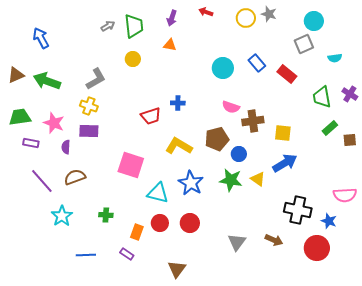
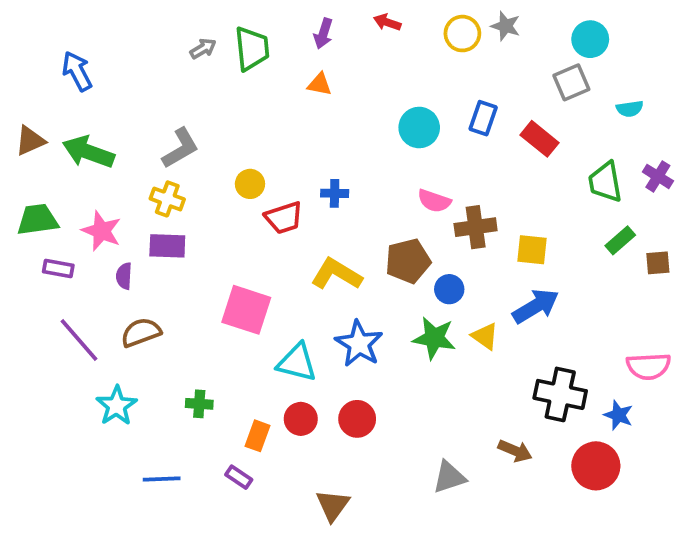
yellow circle: (133, 59) -> (250, 184), moved
blue rectangle: (257, 63) -> (483, 118), turned 60
gray triangle: (237, 242) -> (449, 477), moved, turned 36

